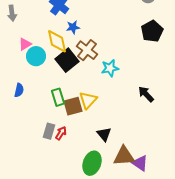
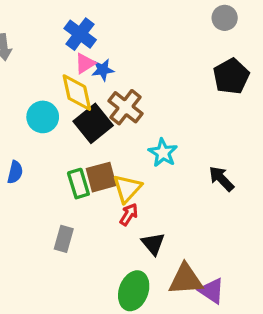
pink triangle: (25, 44) -> (85, 63), moved
cyan star: (110, 68) -> (163, 153), moved, turned -30
brown square: (73, 106) -> (101, 177), moved
red arrow: (61, 133) -> (129, 214), moved

